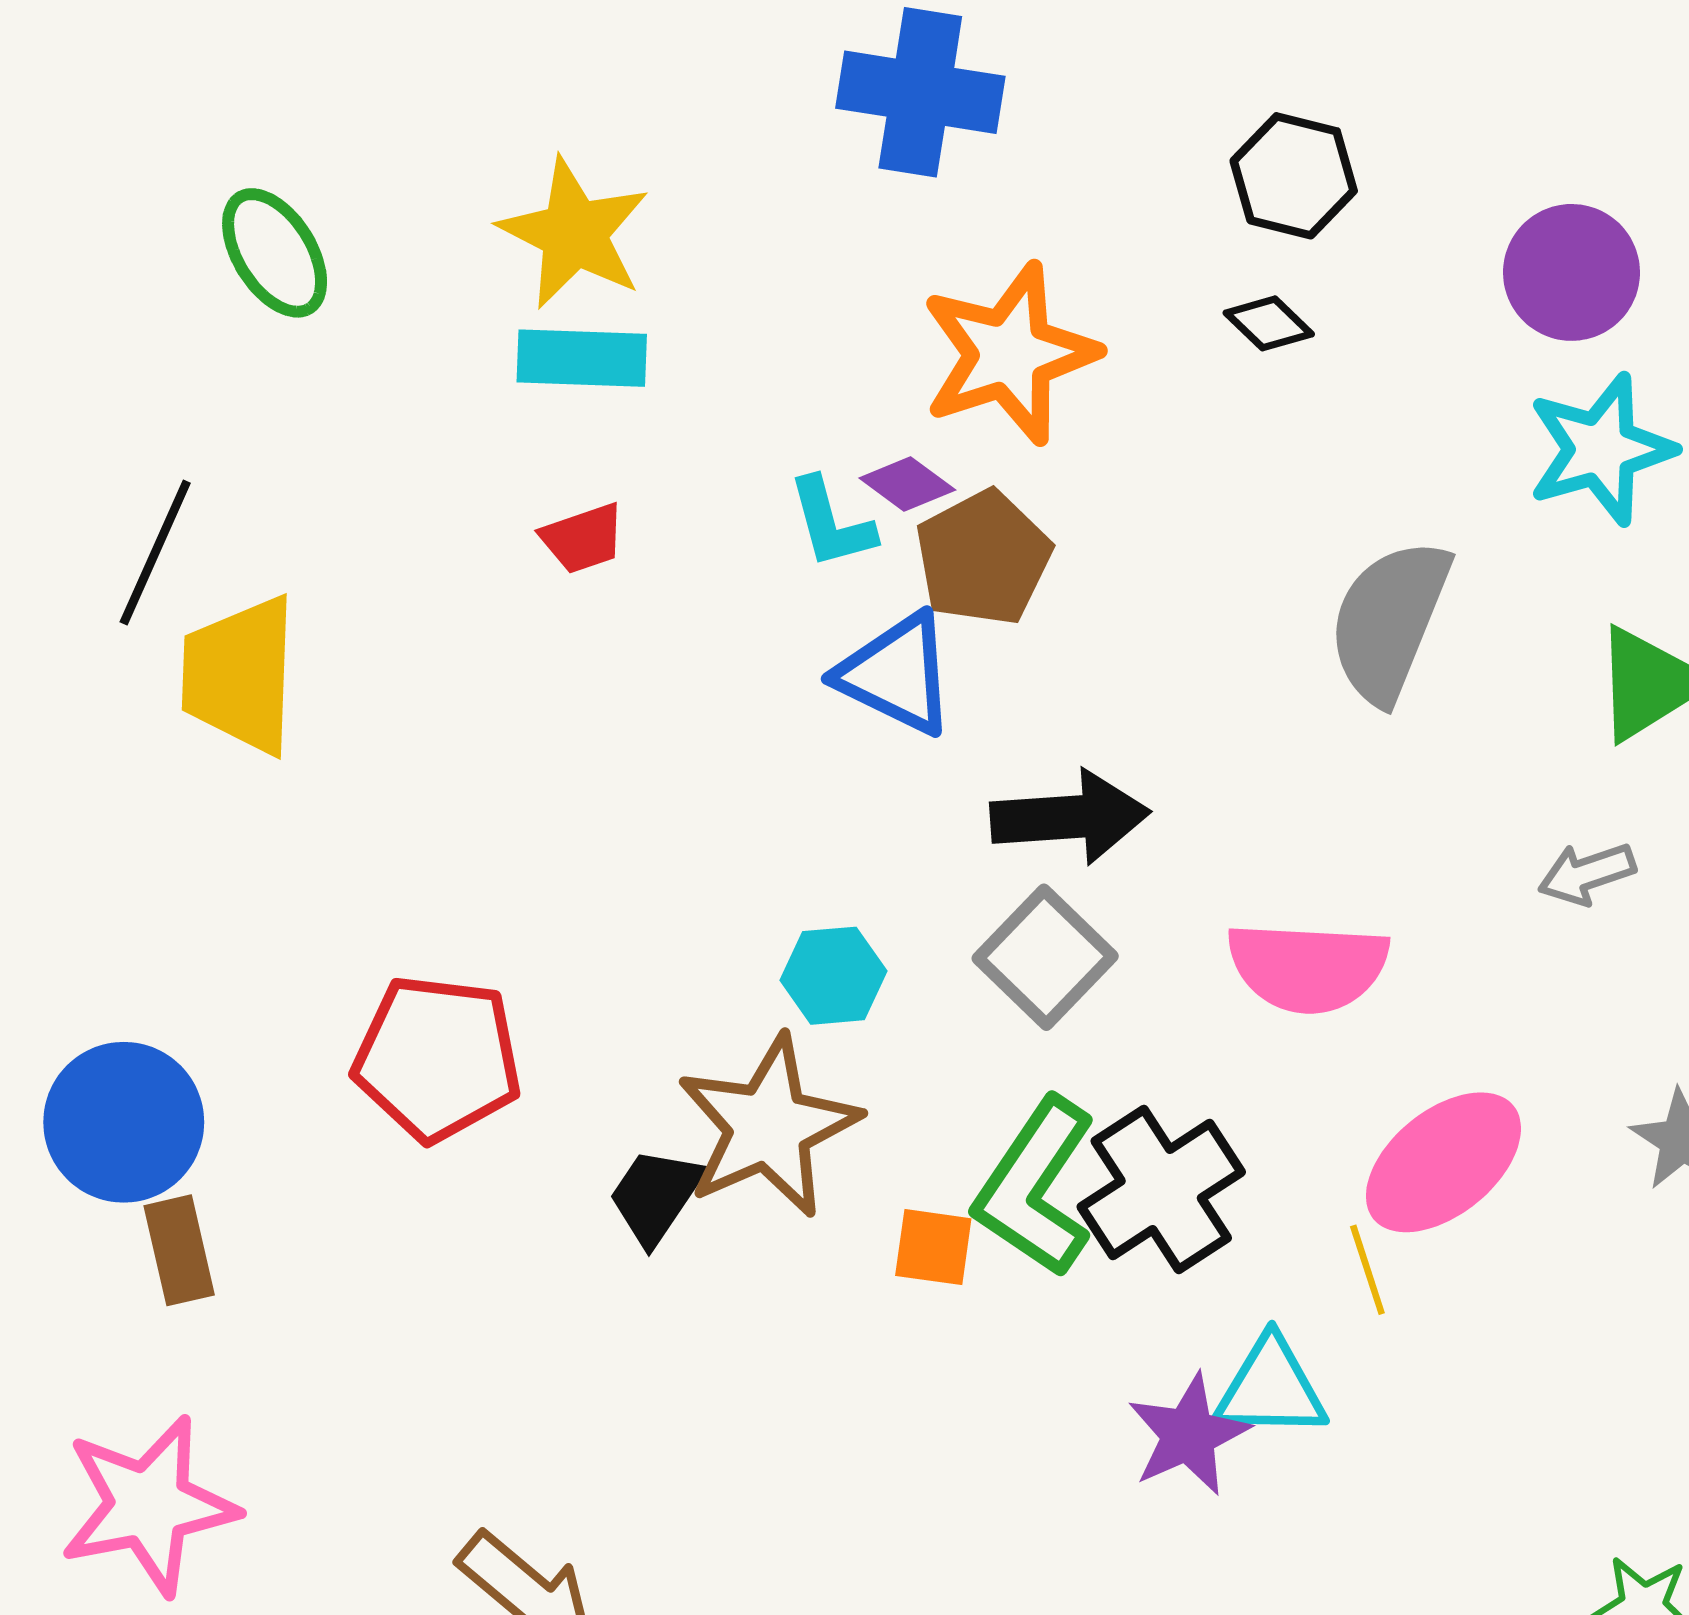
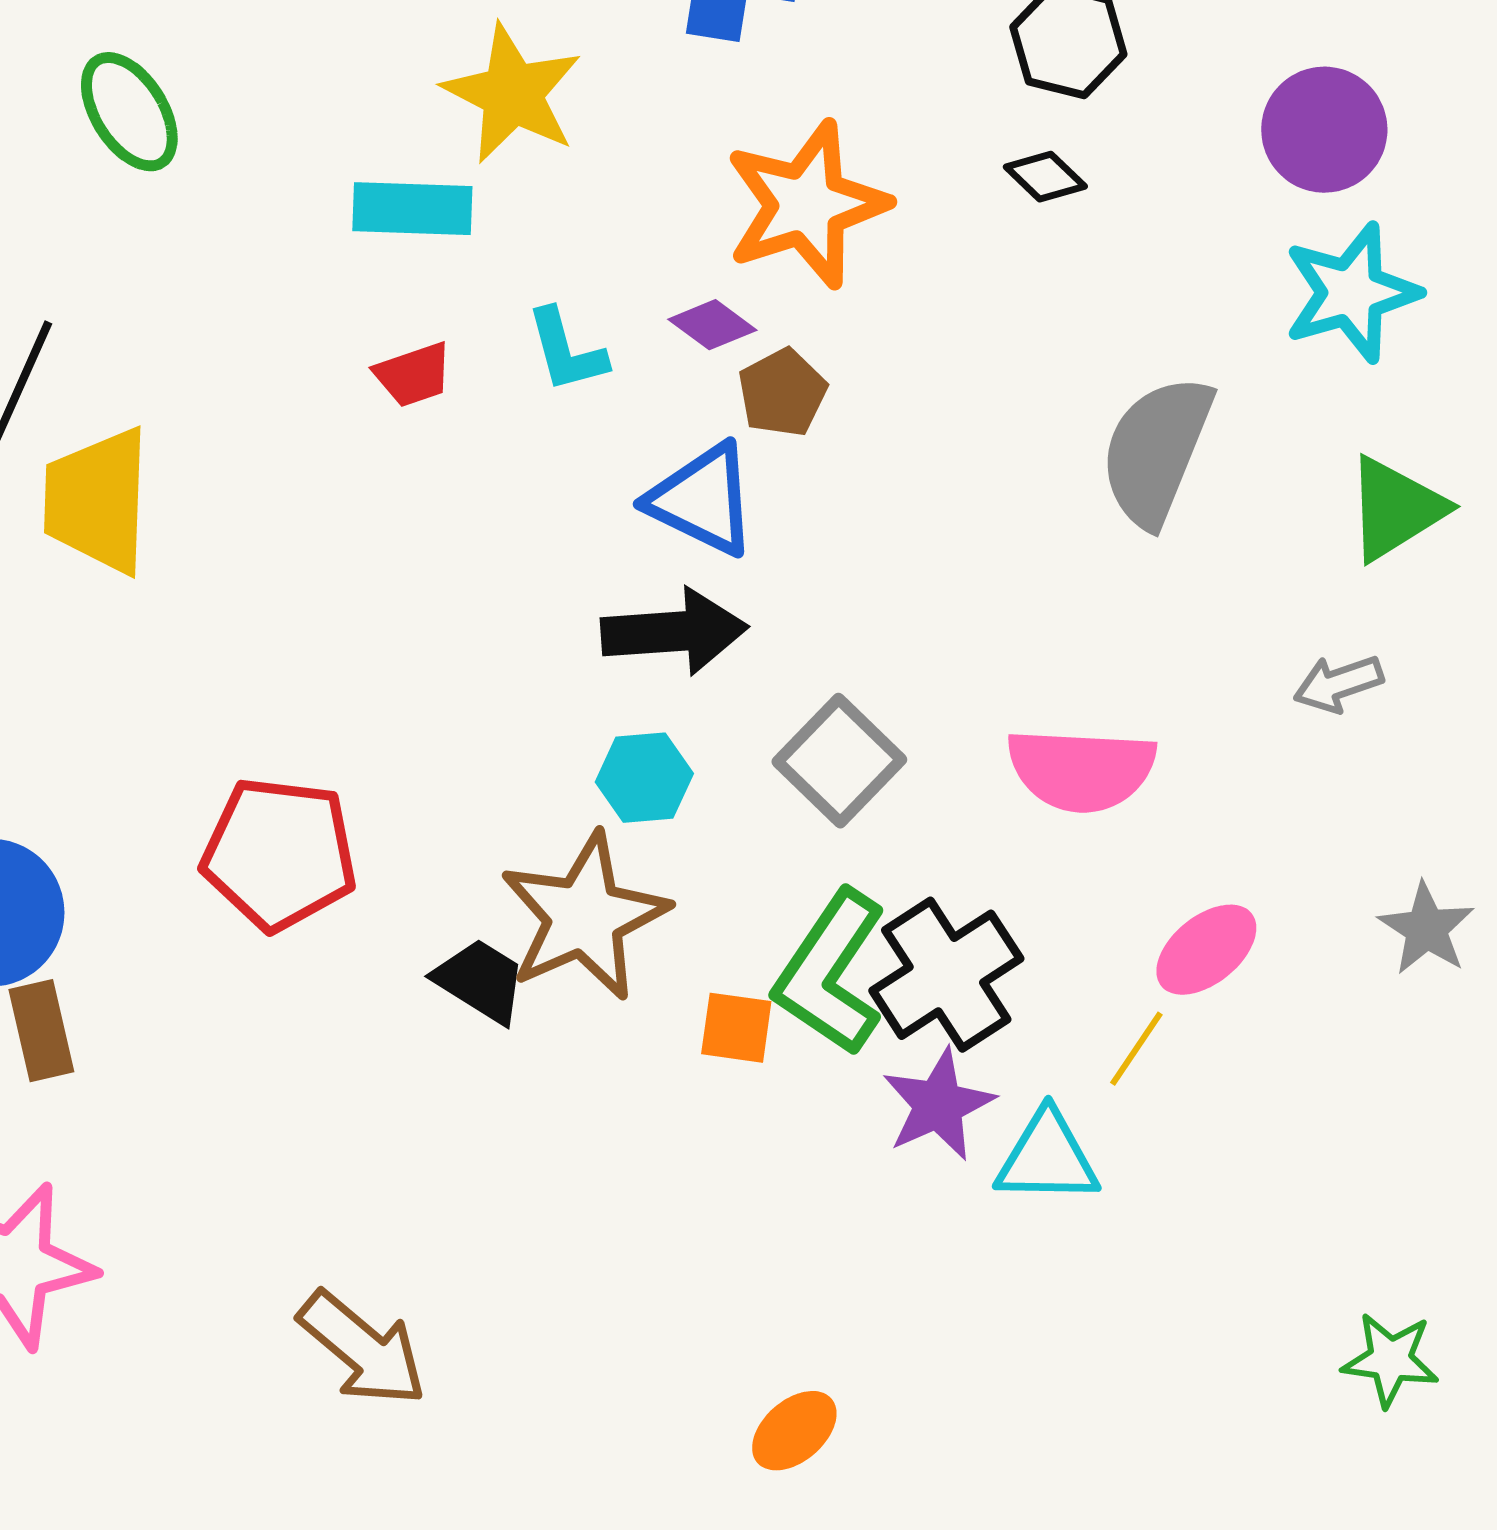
yellow star: (574, 233) -> (512, 94), moved
cyan L-shape: (831, 523) -> (566, 351), moved
brown pentagon: (983, 558) -> (782, 393), size x0.7
black arrow: (1070, 817) -> (674, 632), moved
pink ellipse: (1443, 1162) -> (1206, 950), size x0.7
black trapezoid: (656, 1196) -> (480, 981), turned 88
yellow line: (1367, 1270) -> (1136, 1049), turned 52
purple star: (1188, 1435) -> (938, 1105), moved

